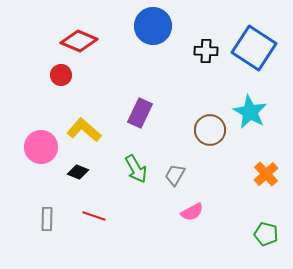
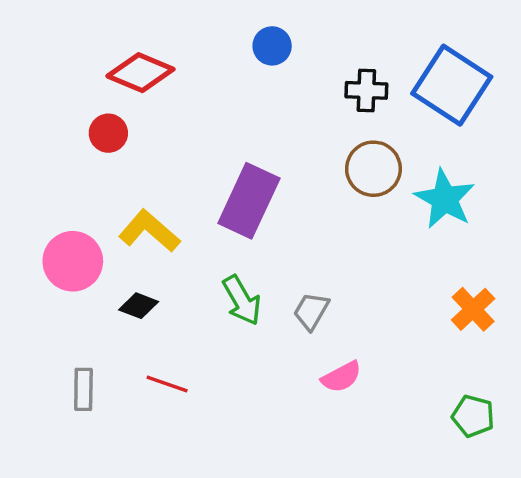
blue circle: (153, 26) -> (272, 46), size x0.6
purple rectangle: (140, 113) -> (249, 201), size x1.4
brown circle: (210, 130) -> (373, 169), moved

